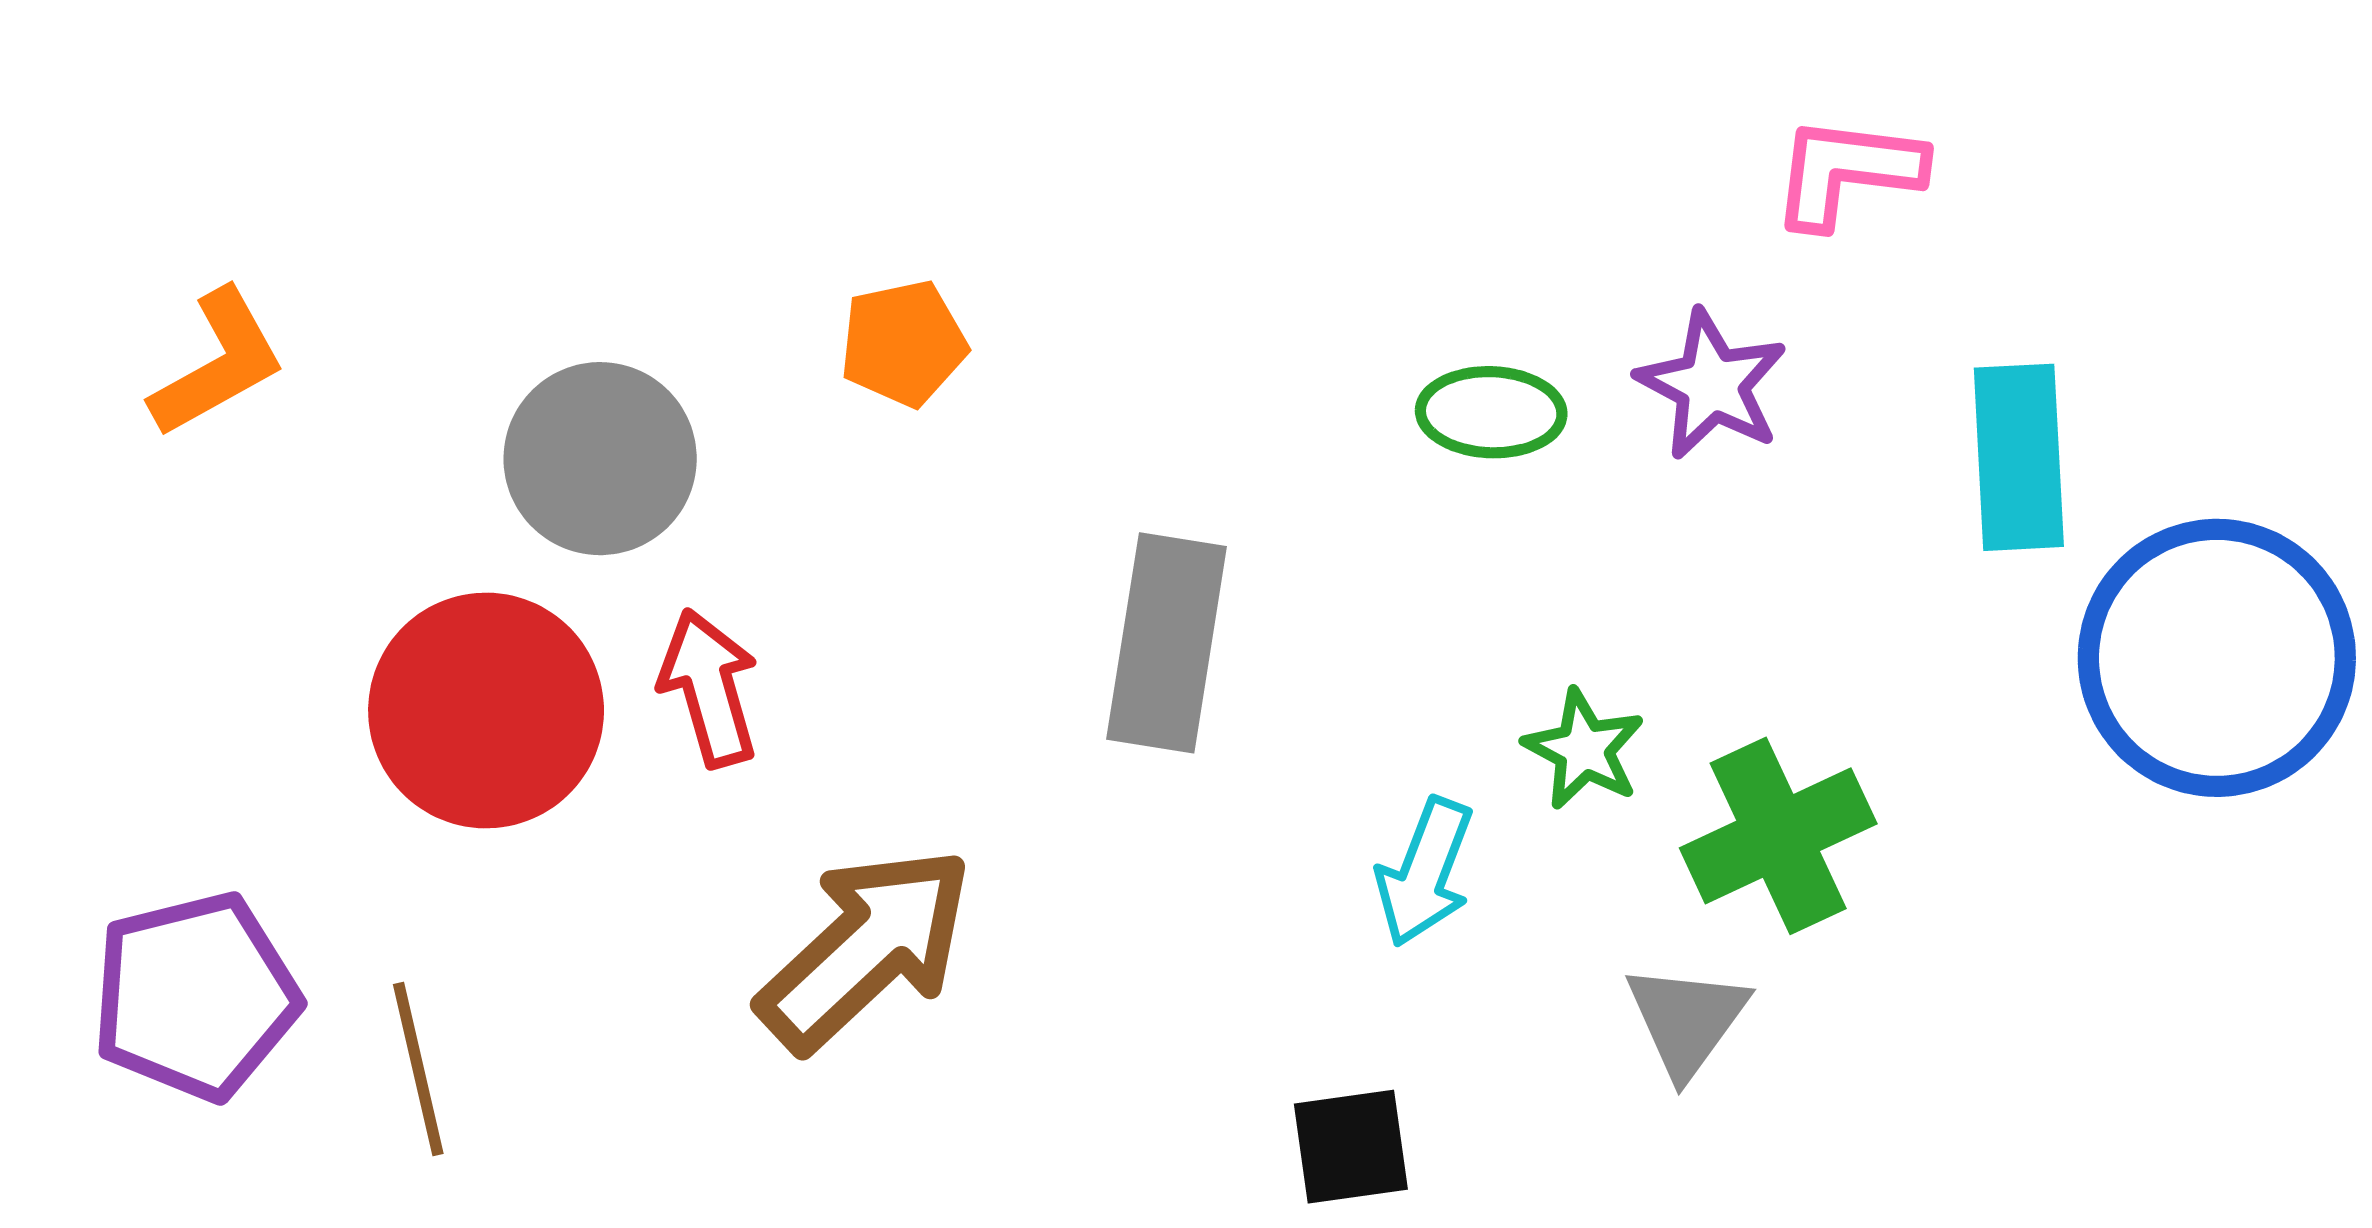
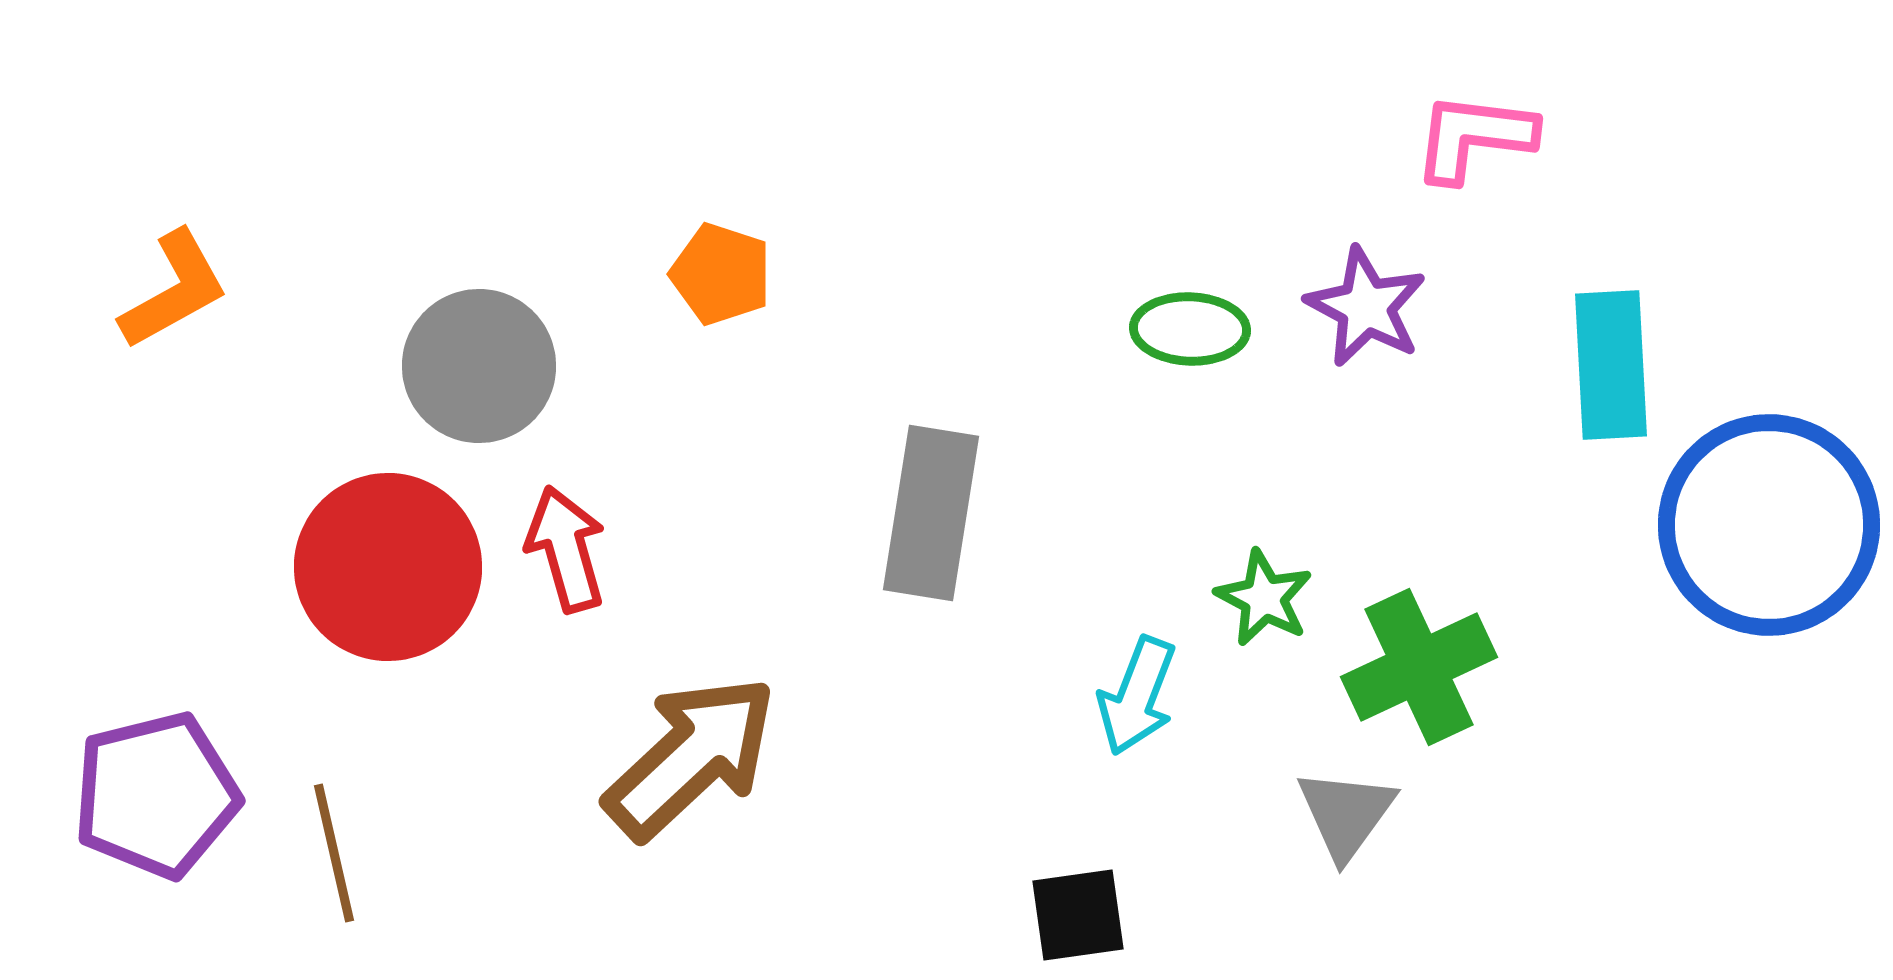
orange pentagon: (903, 343) -> (721, 274), turned 30

